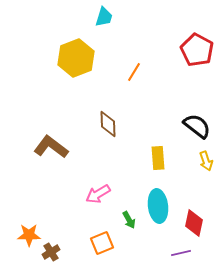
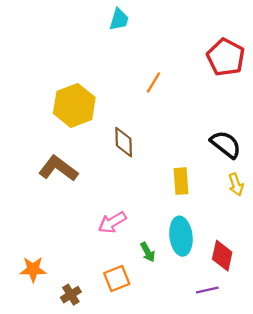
yellow hexagon: (76, 58) -> (74, 105), moved
brown cross: (51, 252) -> (71, 295), moved

